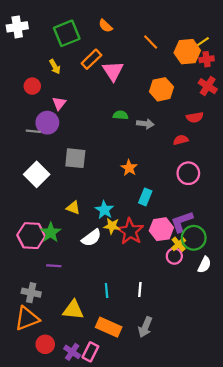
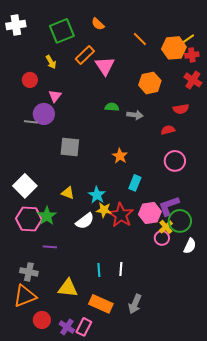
white square: (37, 174) -> (25, 186), moved
white line: (140, 289) -> (121, 269), moved

